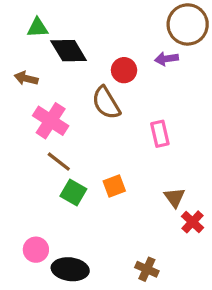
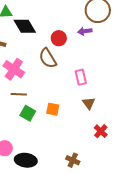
brown line: (59, 162) -> (19, 94), turned -35
orange square: (114, 186) -> (53, 109), turned 32
brown triangle: (175, 197) -> (89, 103), moved

